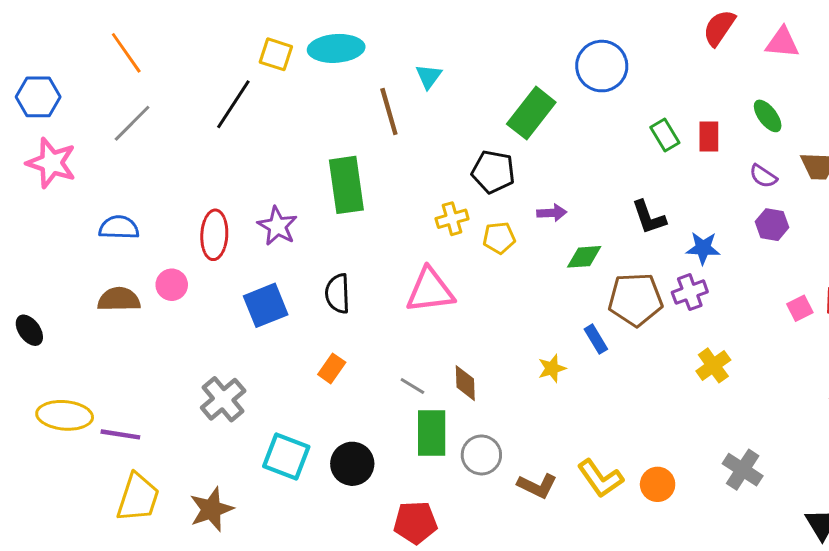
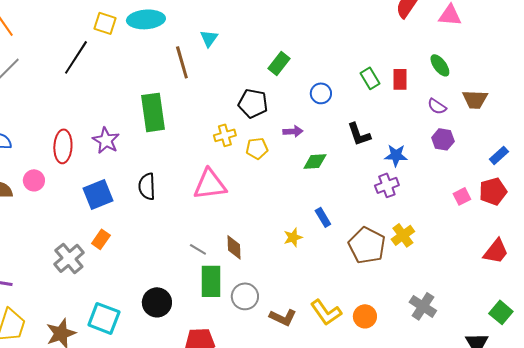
blue circle: (602, 66) -> (321, 93), moved, size x0.6
green rectangle: (531, 113) -> (279, 63), size x0.7
brown pentagon: (636, 299) -> (367, 245), moved, turned 30
orange rectangle: (332, 368) -> (101, 239), moved
cyan square: (286, 456) -> (104, 318), moved

